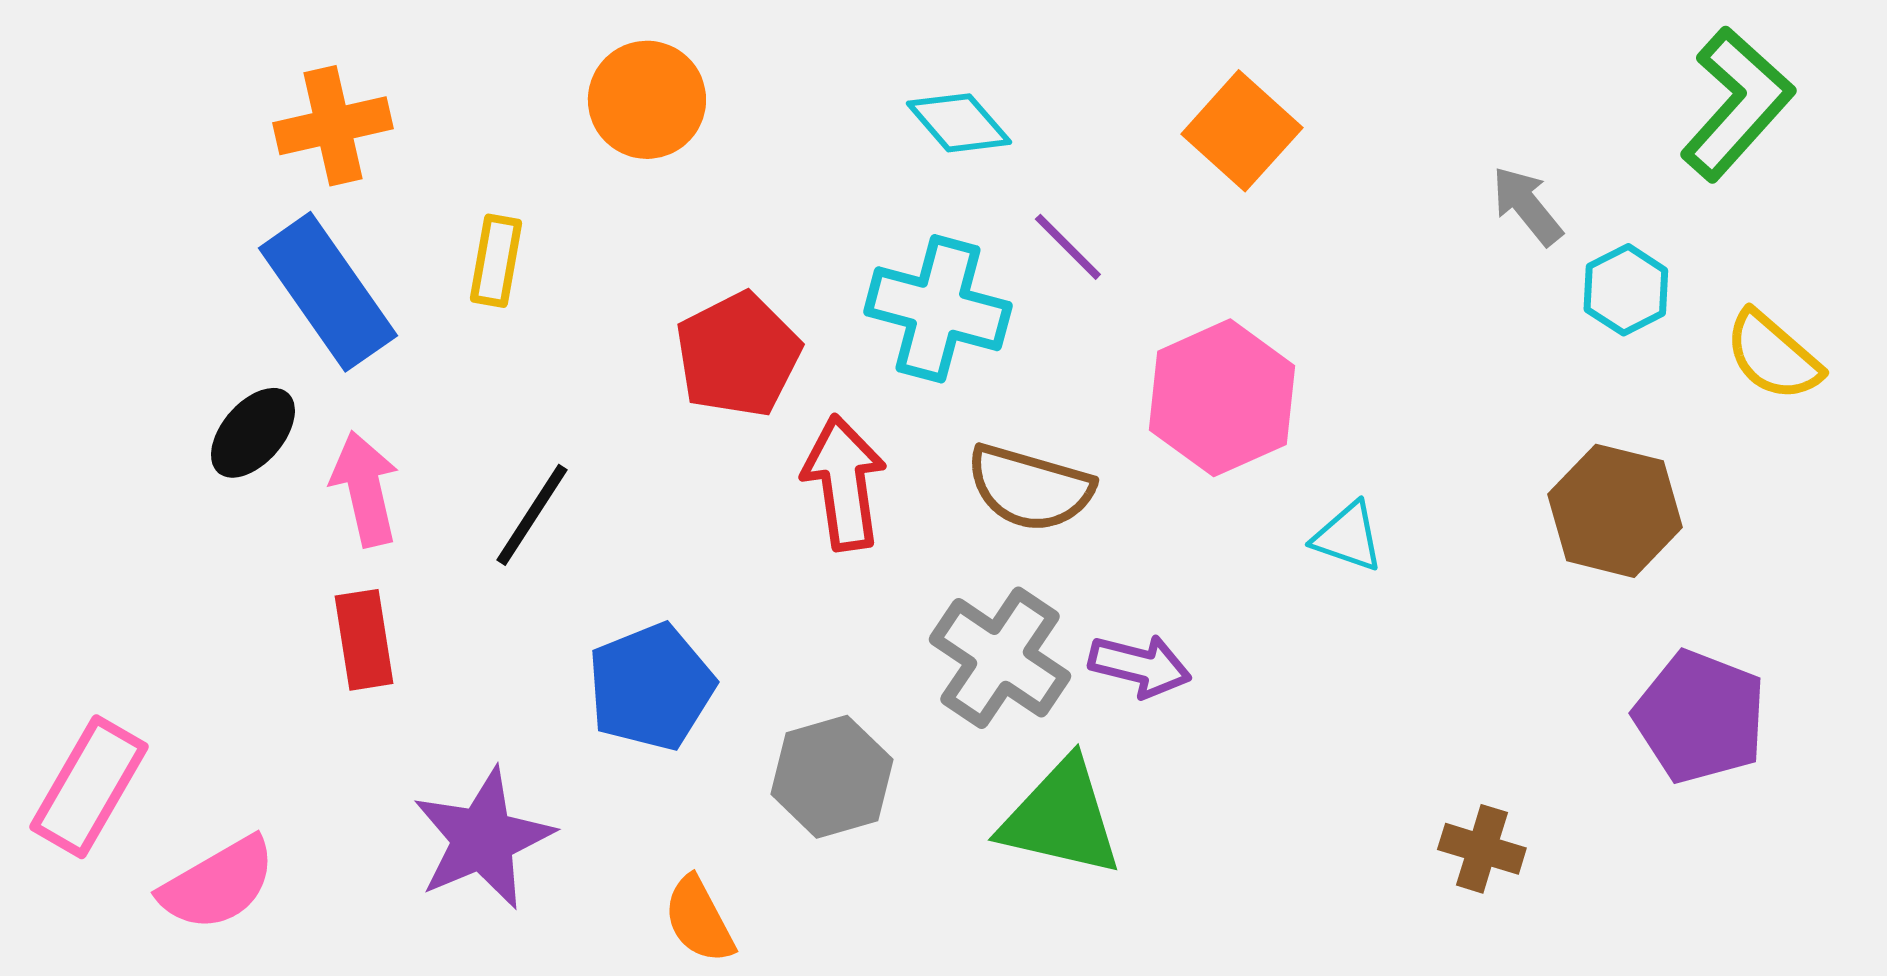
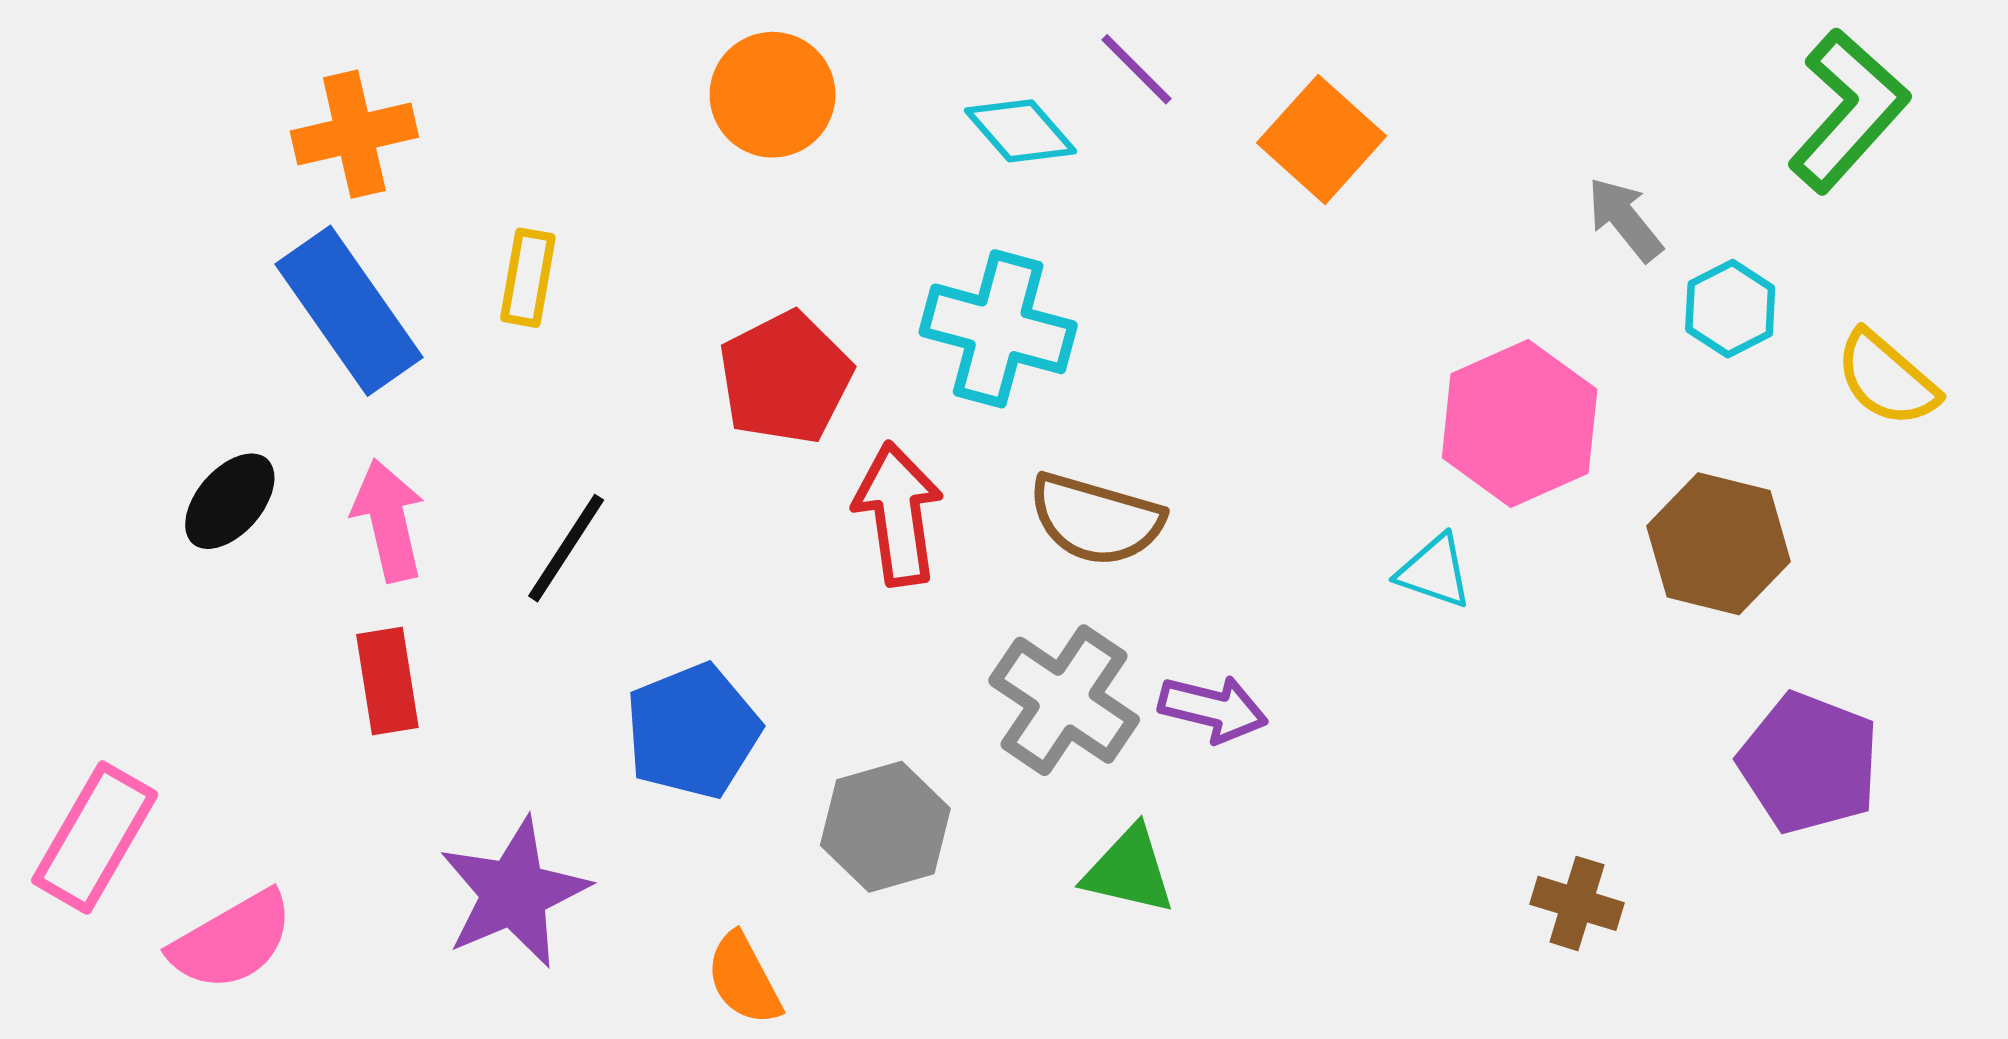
orange circle: (647, 100) -> (773, 95), moved
purple line: (1068, 247) -> (1136, 69), moved
pink hexagon: (1222, 398) -> (1520, 424), moved
black ellipse: (253, 433) -> (230, 501), moved
green triangle: (1061, 818) -> (1129, 870), size x0.7

